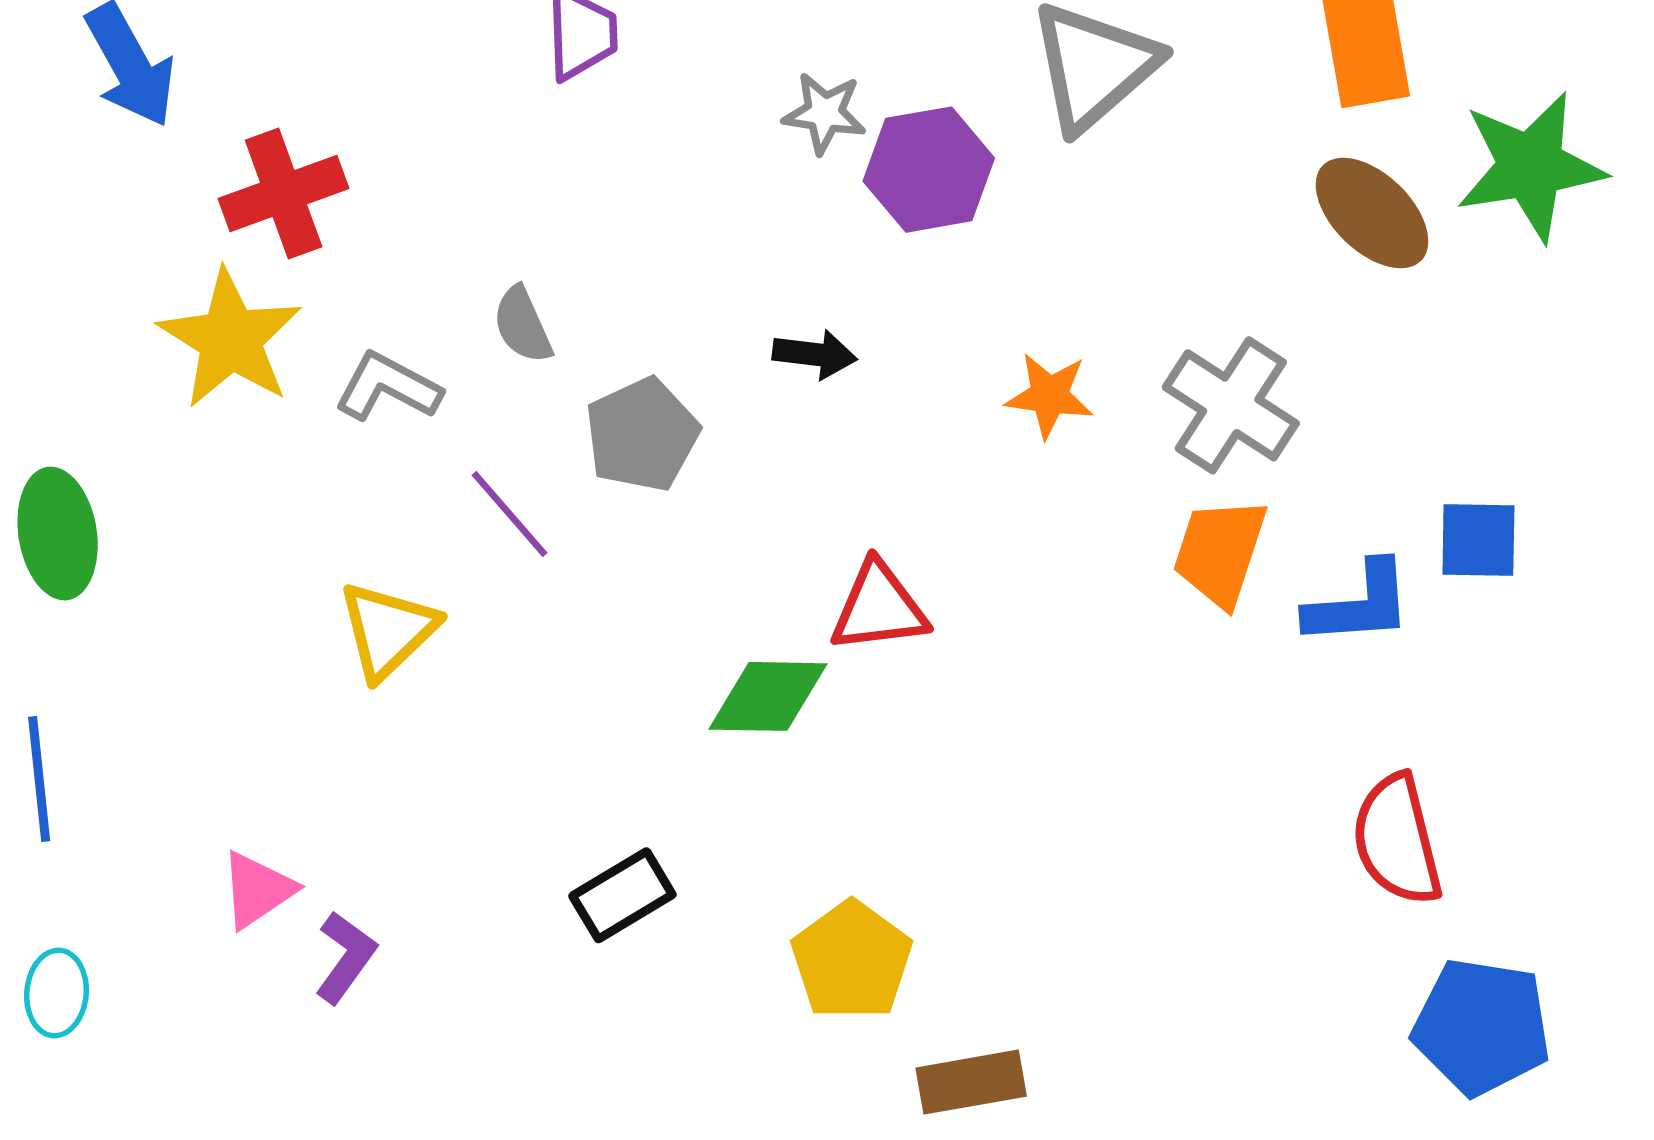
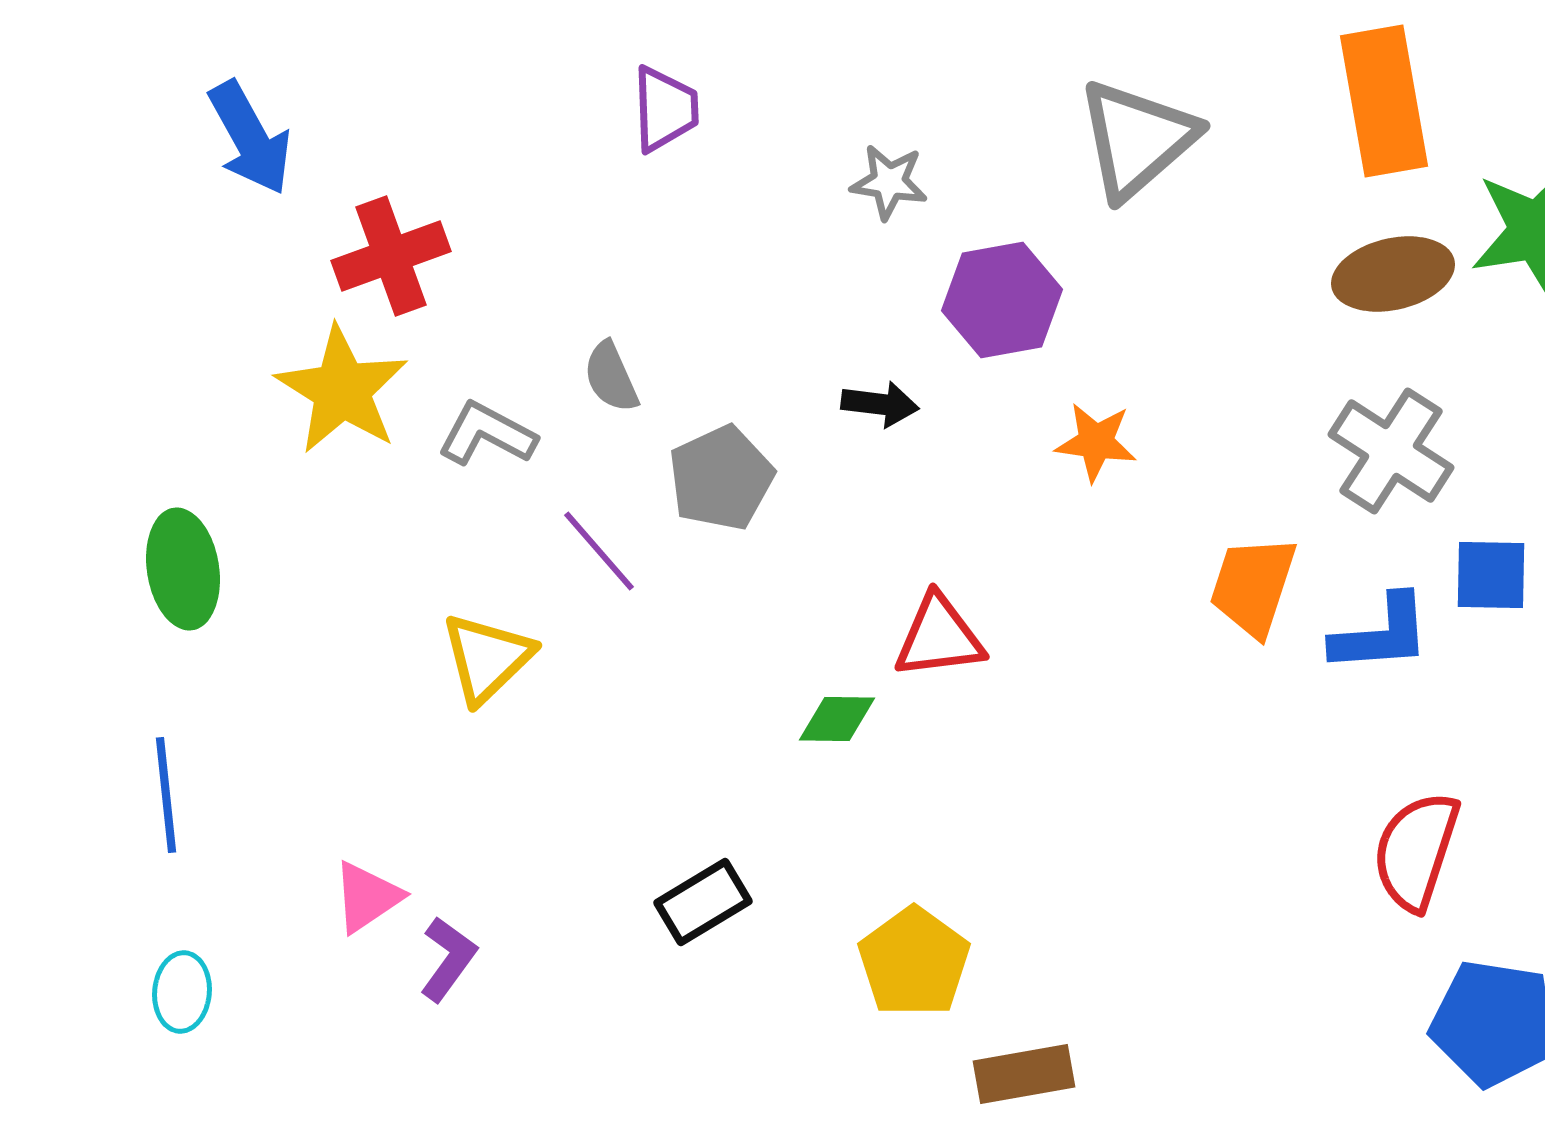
purple hexagon: (929, 170) -> (1002, 300), moved
brown ellipse: (1372, 213) -> (1393, 274), turned -57
gray cross: (1231, 405) -> (1391, 451), moved
green diamond: (768, 696) -> (837, 719), size x0.7
red semicircle: (1397, 840) -> (1416, 851), turned 32

